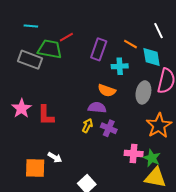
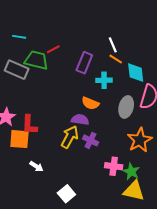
white line: (158, 31) -> (113, 45), moved
yellow arrow: (87, 126) -> (70, 137), size x1.6
orange square: (35, 168) -> (19, 139), moved

